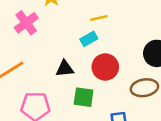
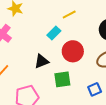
yellow line: (99, 18) -> (69, 14), moved

